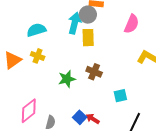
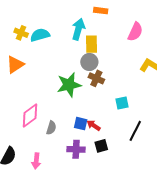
gray circle: (88, 15) -> (89, 62), moved
yellow cross: (38, 56) -> (21, 33), moved
green star: (67, 79) -> (69, 85), size x1.4
blue square: (80, 117) -> (81, 124), turned -32

